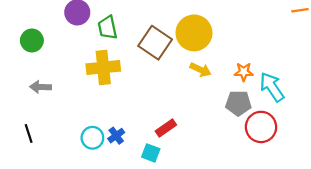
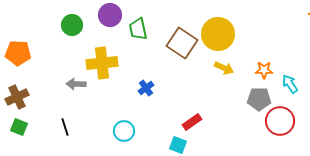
green circle: (32, 40) -> (72, 25), moved
yellow cross: (103, 68) -> (102, 63), moved
cyan arrow: (272, 87) -> (290, 84), size x0.7
blue cross: (116, 136) -> (146, 88), moved

